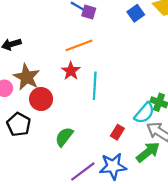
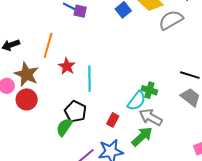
orange line: (79, 45) -> (48, 45), moved, turned -50
red circle: (41, 99) -> (27, 99), moved
black pentagon: (19, 124) -> (75, 112), moved

